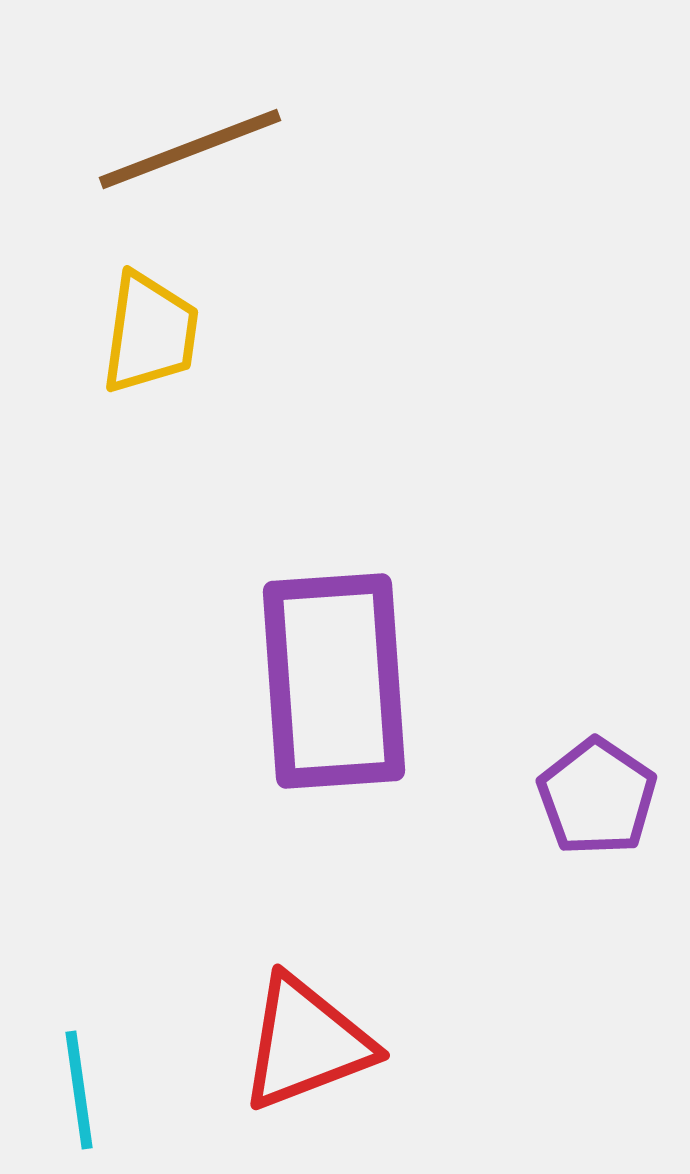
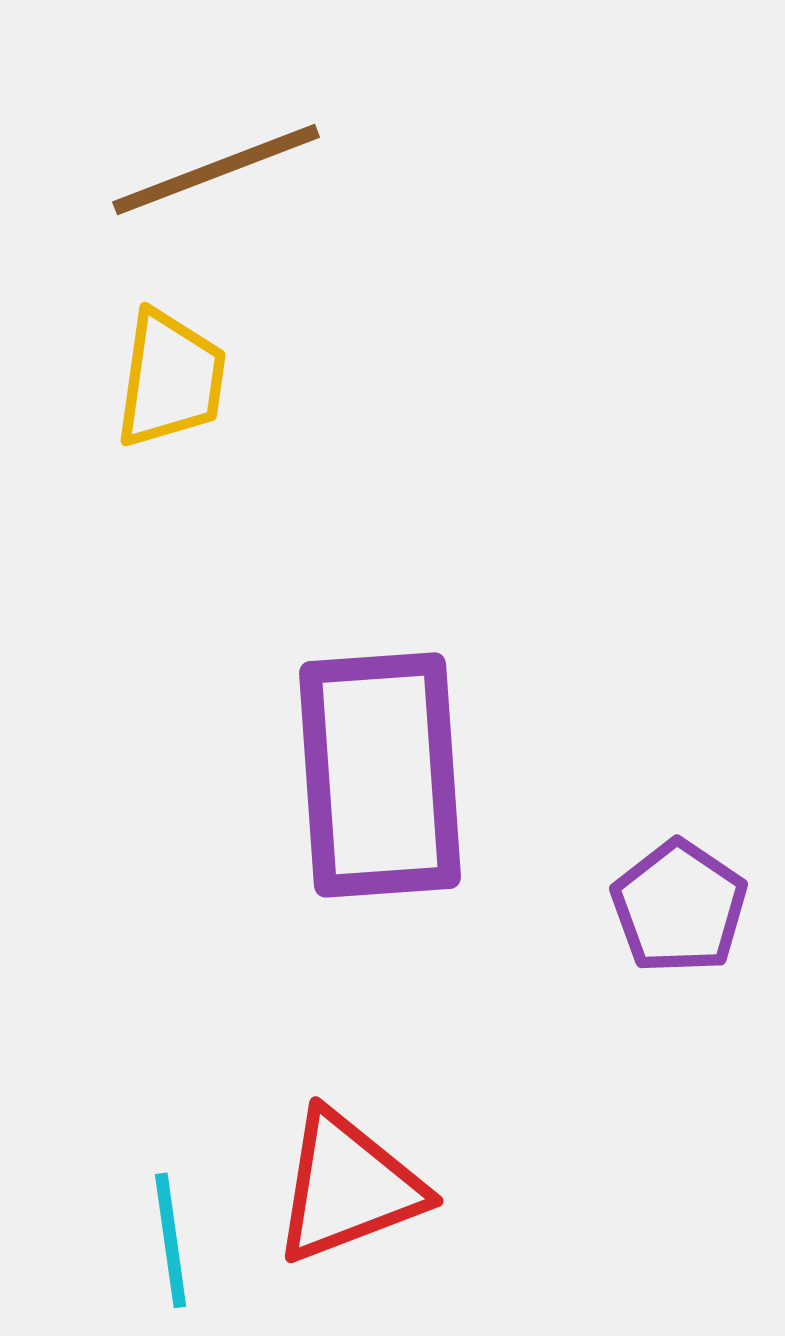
cyan line: (79, 1090) -> (171, 1240), moved

